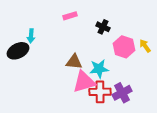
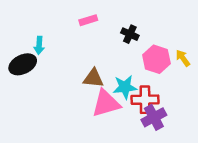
red cross: (100, 92) -> (145, 100), moved

